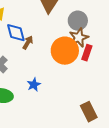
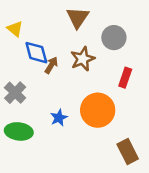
brown star: (79, 38) -> (83, 59), moved
orange circle: (65, 51) -> (98, 110), moved

